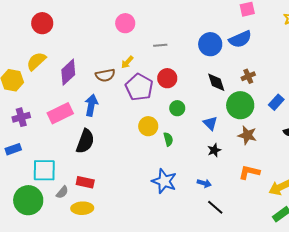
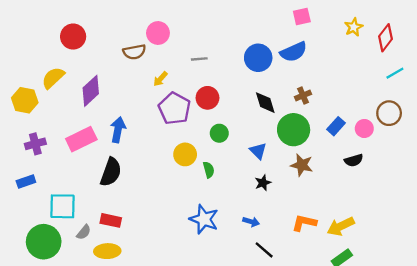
red circle: (42, 23) -> (73, 37), moved
brown semicircle: (105, 75) -> (134, 52), moved
orange L-shape: (249, 172) -> (304, 223), moved

